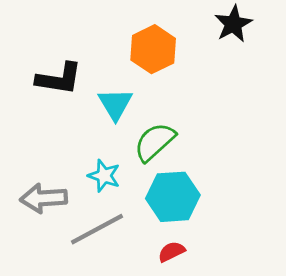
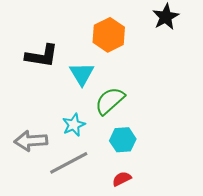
cyan star: (104, 176) -> (74, 125), turned 30
cyan hexagon: (173, 197) -> (123, 140), size x0.7

